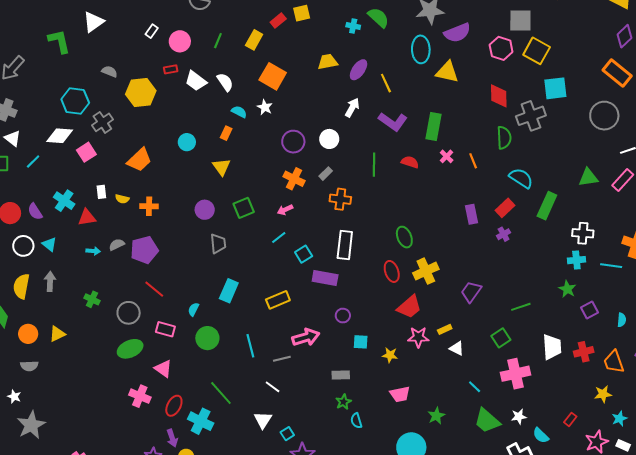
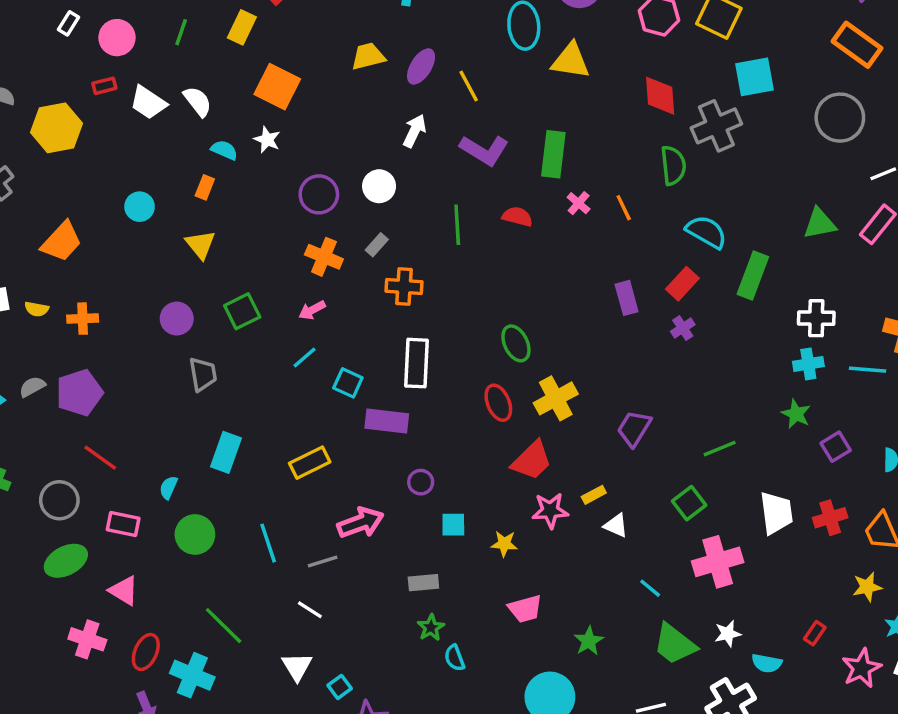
cyan square: (304, 254) -> (348, 383), turned -30
cyan semicircle: (541, 435) -> (767, 663), turned -30

